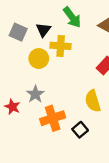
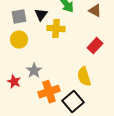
gray square: (18, 32) -> (19, 17), turned -35
yellow circle: (39, 59) -> (19, 40), moved
black square: (80, 130) -> (73, 102), size x1.5

